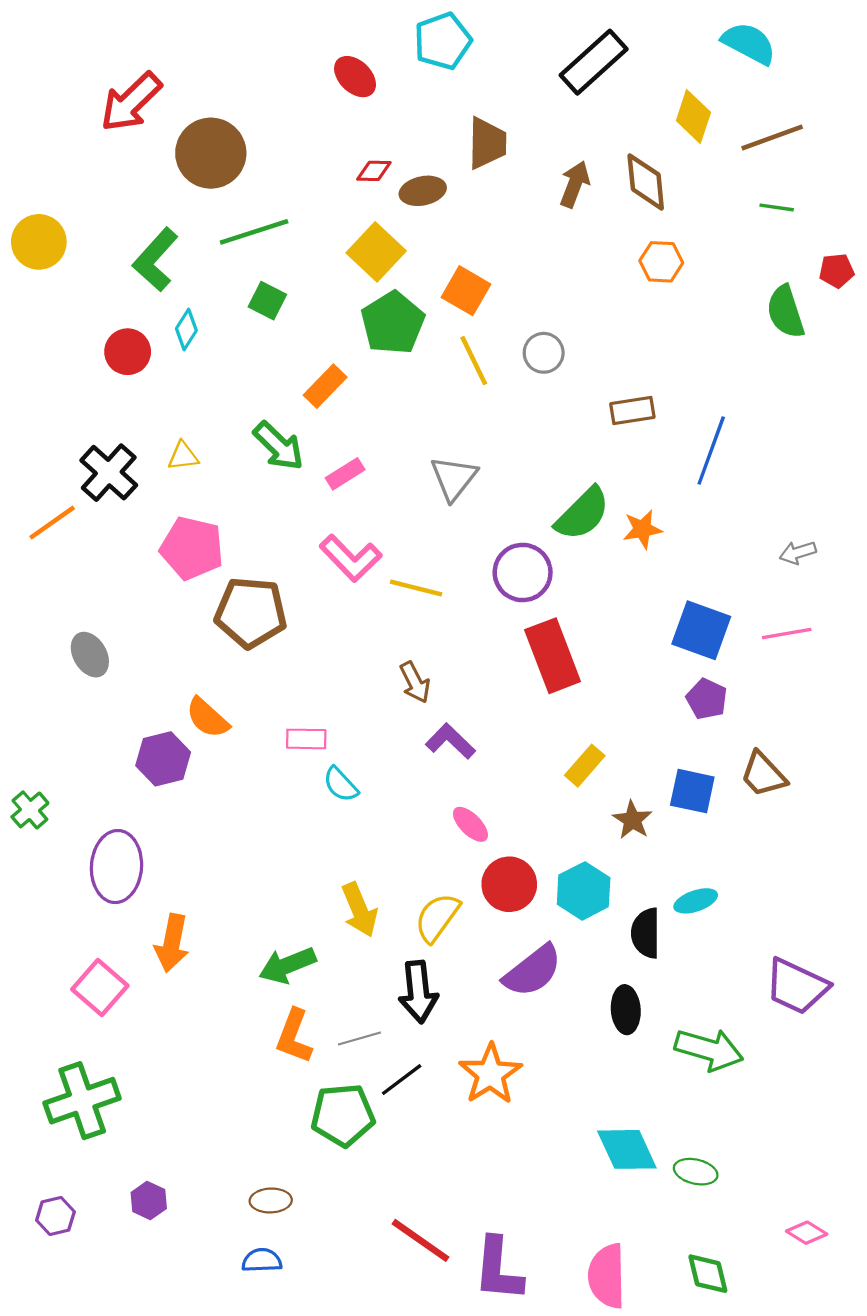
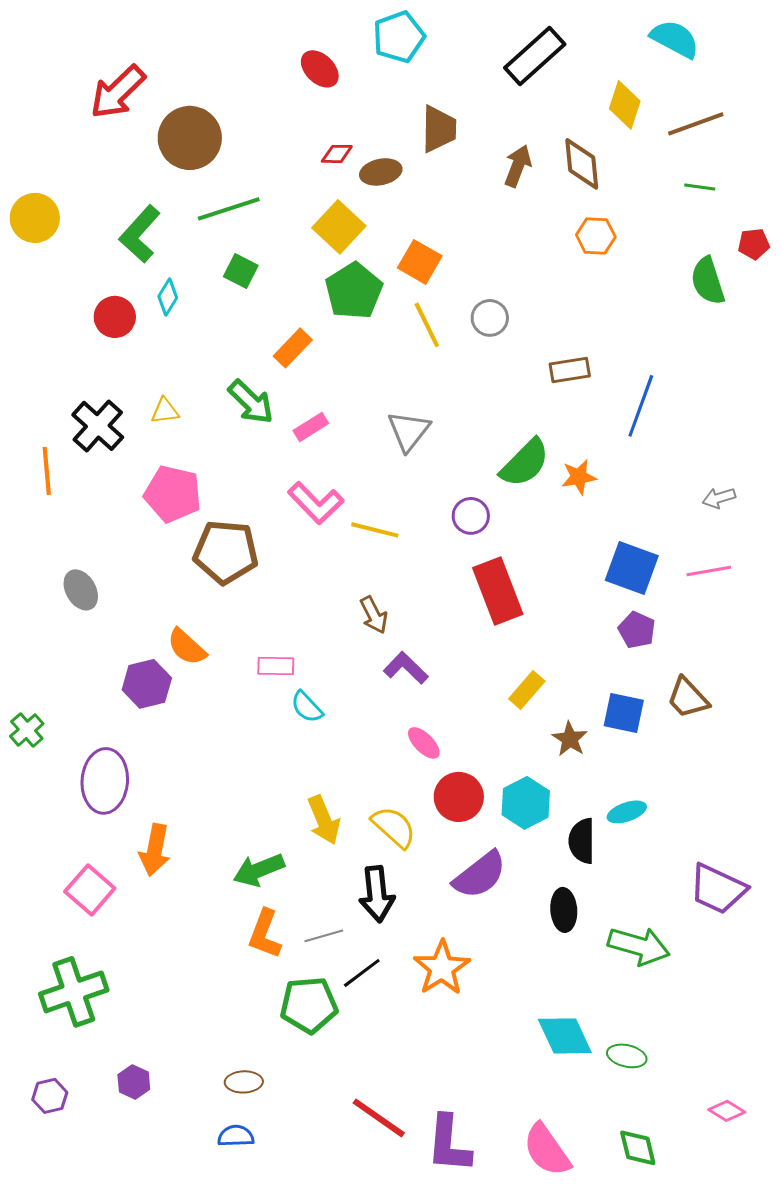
orange line: (52, 523) -> (47, 471), turned -60
purple circle: (523, 573) -> (471, 516), size x0.7
yellow semicircle: (437, 918) -> (394, 827), turned 96
pink semicircle: (607, 1276) -> (547, 1150), turned -34

